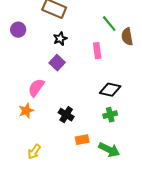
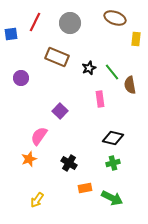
black star: (60, 39) -> (89, 68), moved

